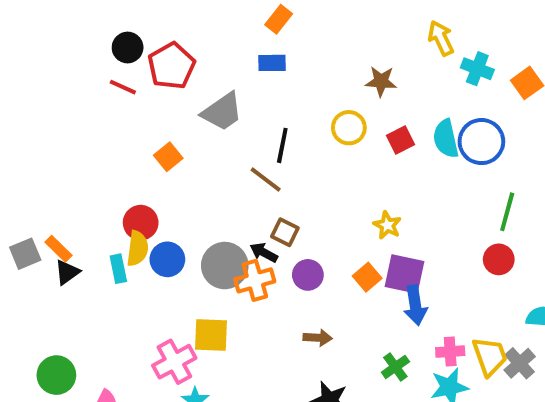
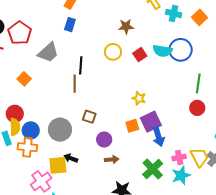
blue rectangle: (272, 63) -> (70, 25), turned -64
cyan semicircle: (446, 139) -> (162, 51), turned -60
brown line: (266, 180) -> (75, 84), turned 60
brown square: (285, 232) -> (89, 117), moved
black arrow: (264, 253) -> (71, 158), moved
purple square: (404, 274) -> (151, 122), turned -30
purple circle: (308, 275) -> (104, 140), moved
orange square: (367, 277) -> (132, 126), turned 32
orange cross: (255, 280) -> (27, 147), moved, turned 30
green cross: (395, 367) -> (153, 169), size x1.5

